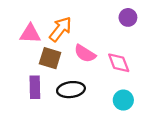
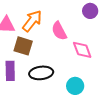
pink semicircle: (85, 54) -> (59, 31), moved, turned 30
cyan circle: (123, 100) -> (75, 86), moved

